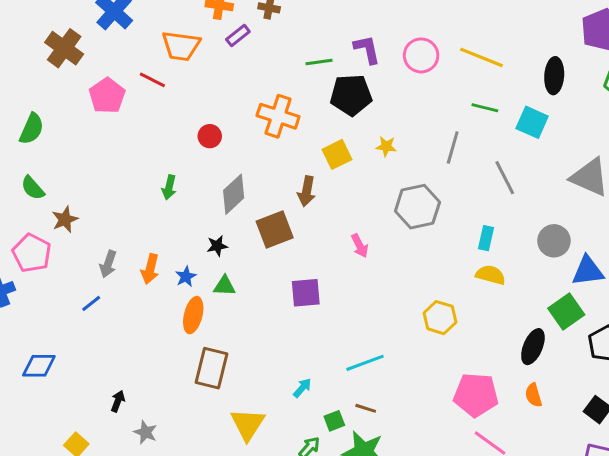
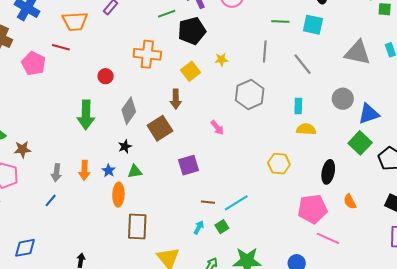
green arrow: (169, 187) -> (86, 115), size x1.8
brown star: (65, 219) -> (23, 149), turned 30
black ellipse: (533, 347) -> (328, 172), moved
brown line: (366, 408) -> (208, 202), moved
green square: (334, 421) -> (222, 227), moved

